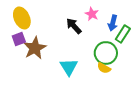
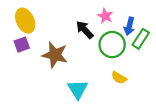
brown star: (35, 48) -> (55, 55), moved, turned -30
green circle: (106, 53) -> (112, 45), moved
cyan triangle: (69, 67) -> (78, 89), moved

